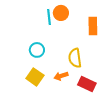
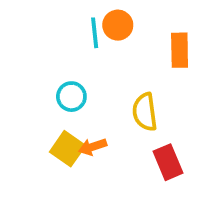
orange arrow: (61, 76) -> (93, 147), moved
red rectangle: (87, 84) -> (168, 162), turned 42

